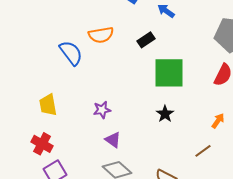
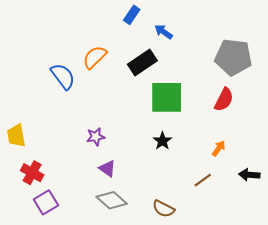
orange semicircle: (101, 35) -> (95, 57), turned 145
black rectangle: (146, 40) -> (142, 63), size x1.5
yellow trapezoid: (48, 105) -> (16, 136), moved

